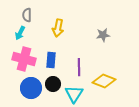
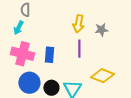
yellow arrow: (58, 28) -> (78, 24), moved
purple line: (79, 67) -> (79, 49), moved
black circle: (53, 84) -> (51, 88), moved

